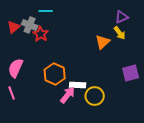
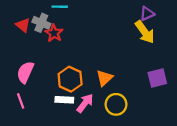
red triangle: (14, 27) -> (23, 25), turned -40
yellow arrow: (120, 33) -> (145, 32), size x1.5
orange triangle: (103, 42) -> (105, 78), moved
white rectangle: (78, 85) -> (64, 100), moved

